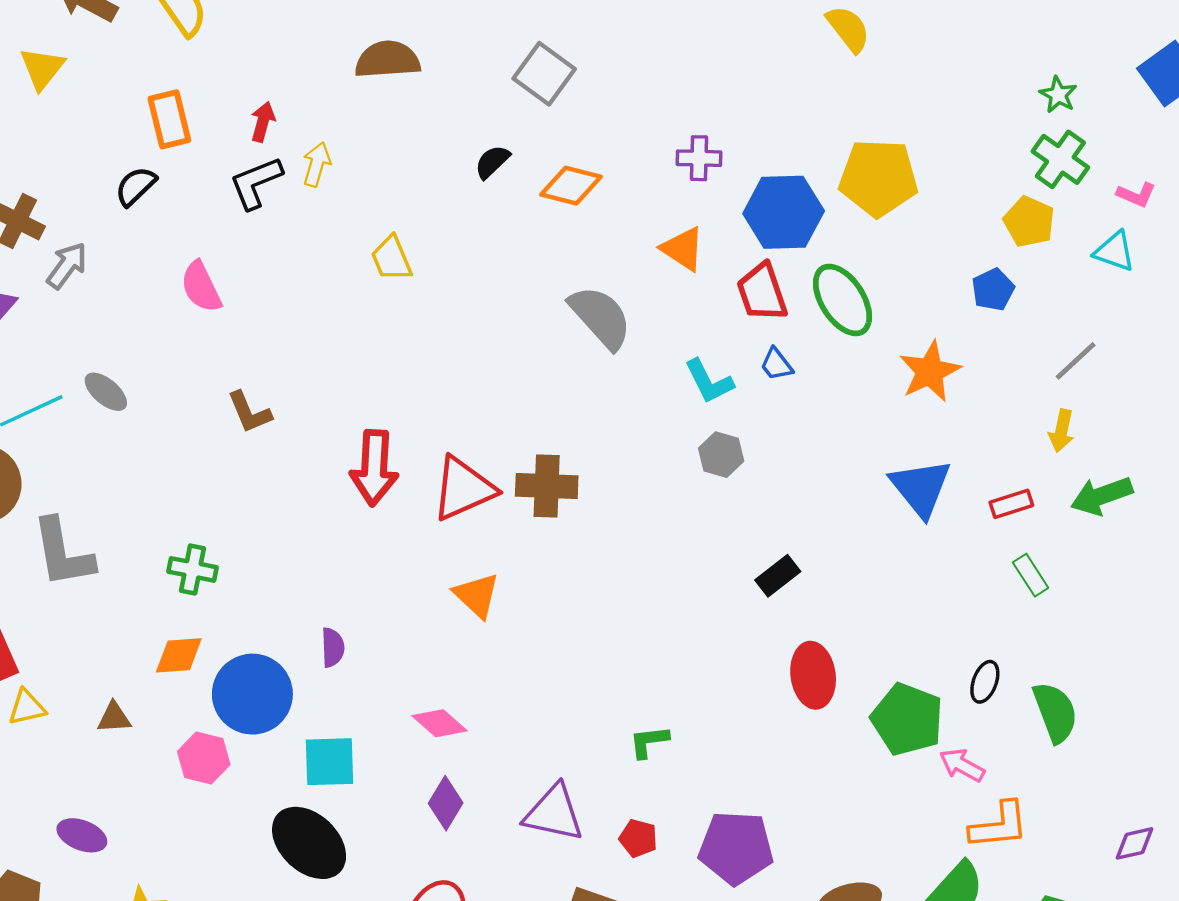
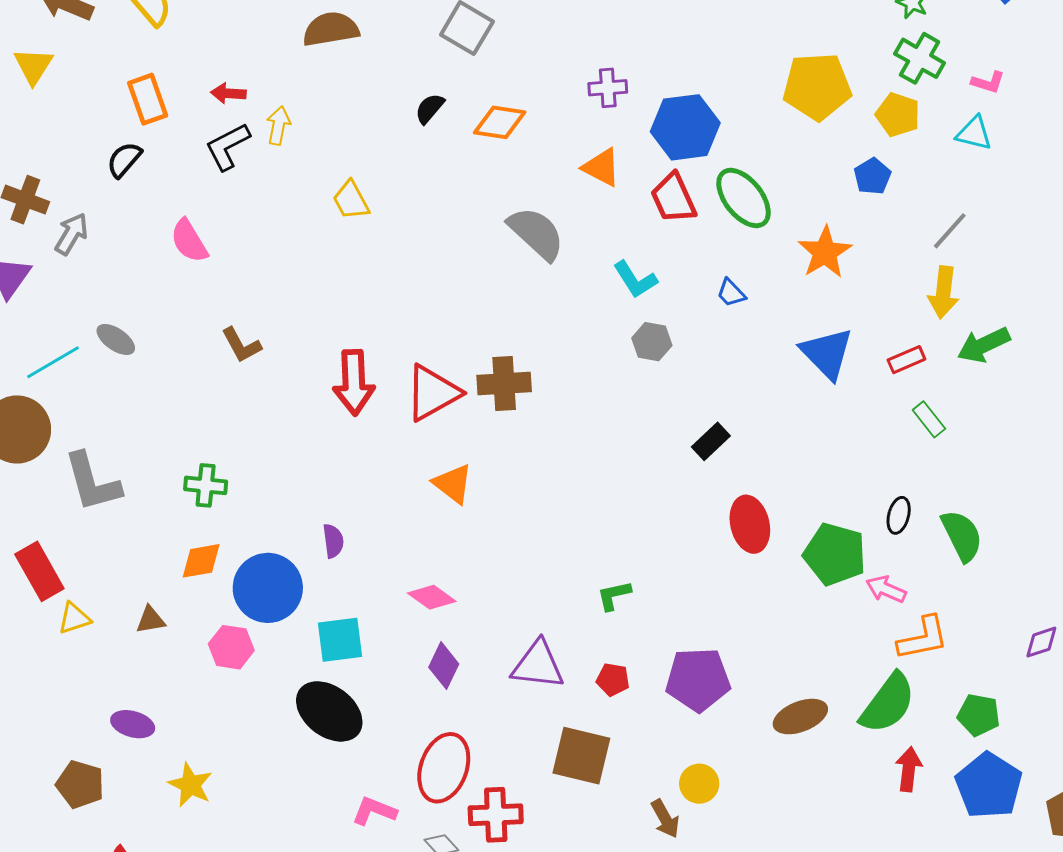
red arrow: (263, 122) -> (228, 93), turned -96
yellow pentagon: (878, 178) -> (817, 86), moved
blue trapezoid: (777, 364) -> (731, 293), moved
yellow arrow: (1061, 431) -> (943, 292), size x1.4

